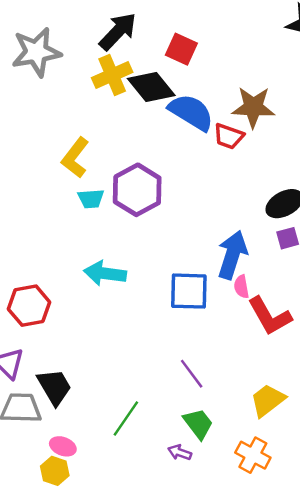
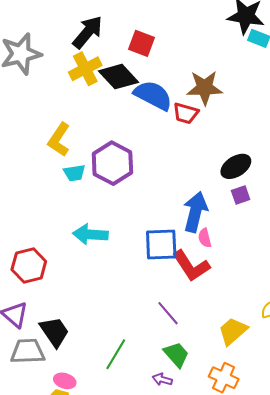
red L-shape: (270, 316) -> (191, 266), moved

